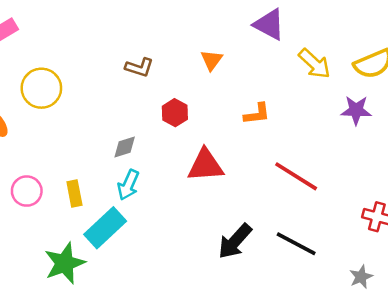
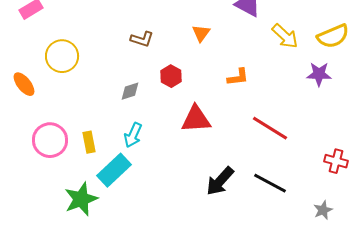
gray diamond: (125, 147) -> (130, 91), moved
pink circle: (27, 191) -> (50, 140), size x1.4

